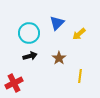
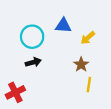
blue triangle: (57, 23) -> (63, 26), turned 49
brown star: (59, 58) -> (81, 65), moved

